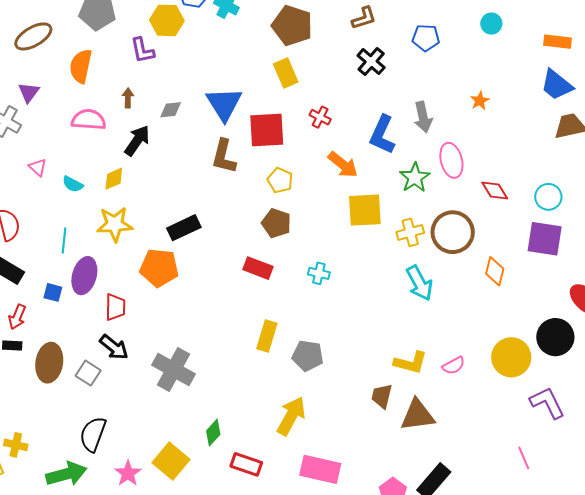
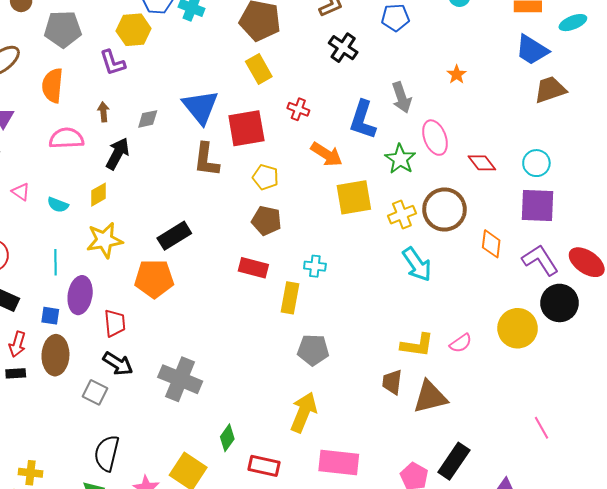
yellow rectangle: (267, 336) -> (290, 298), moved
brown ellipse: (49, 363) -> (55, 355), moved
purple L-shape: (547, 403) -> (540, 260), moved

